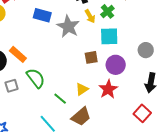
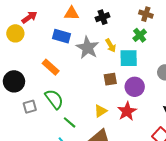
green cross: (107, 11) -> (140, 35), moved
yellow arrow: (90, 16) -> (111, 45), moved
orange rectangle: (18, 54) -> (51, 67), moved
green line: (60, 99) -> (70, 122), moved

